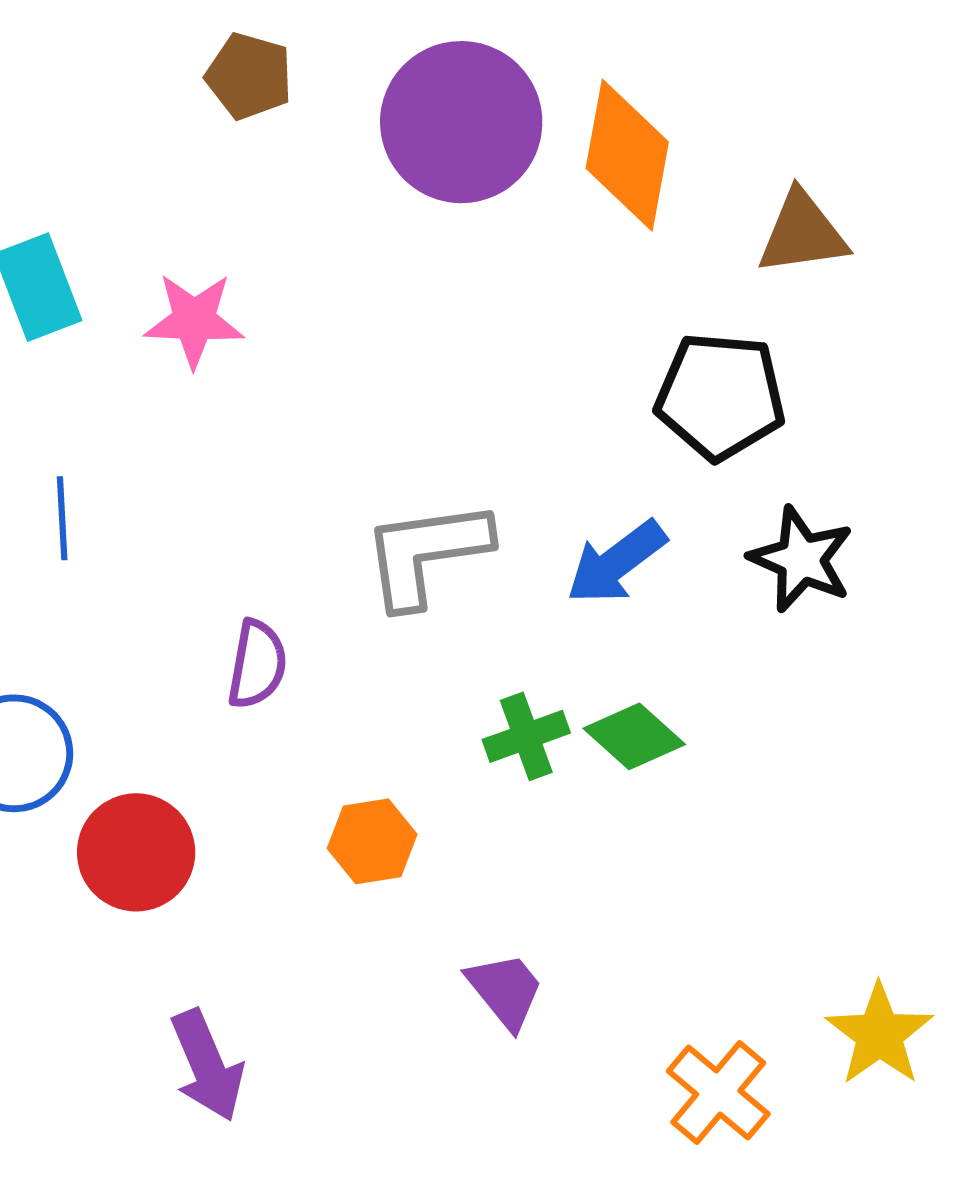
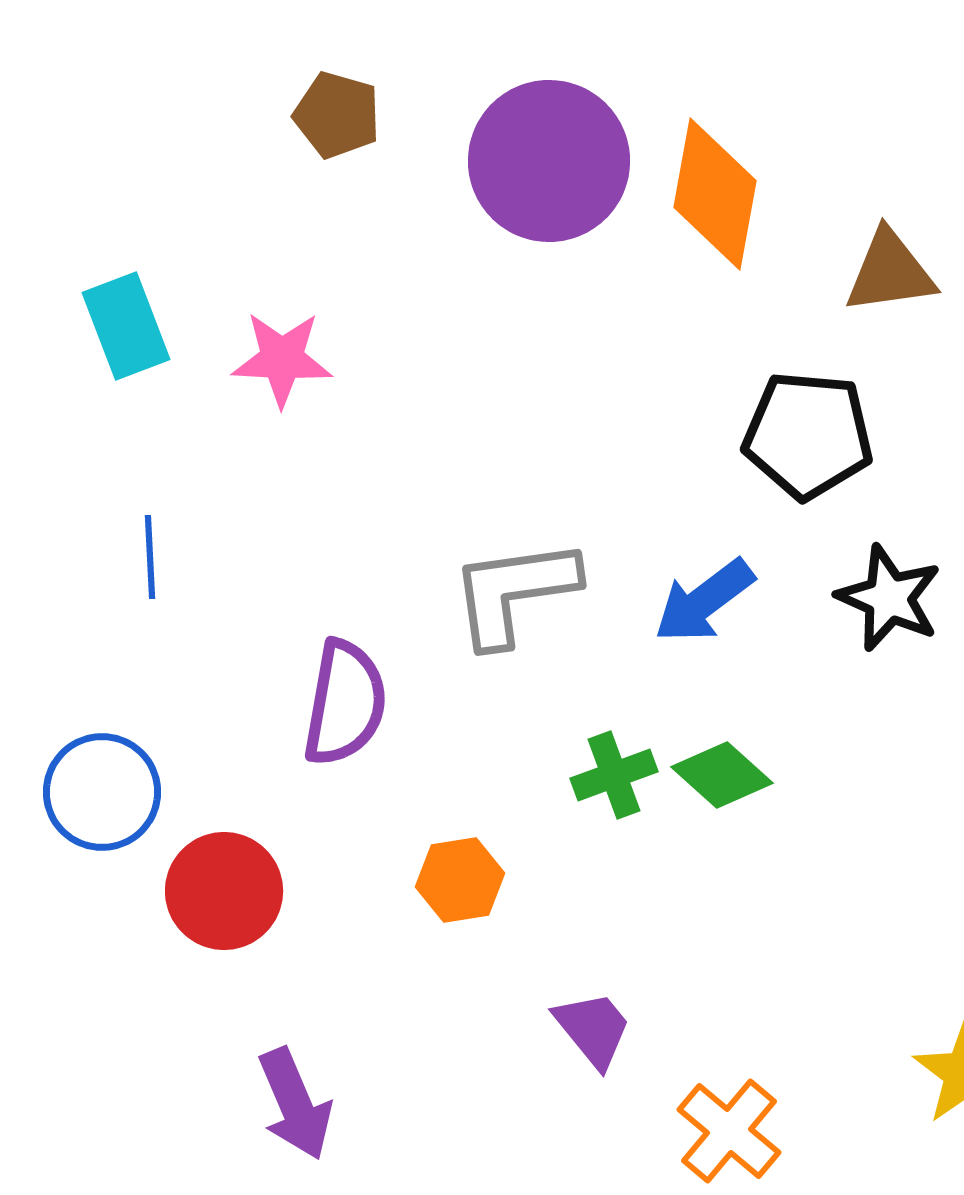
purple semicircle: (257, 664) -> (345, 703), size x1.4
orange cross: (718, 1092) -> (729, 1131), moved

